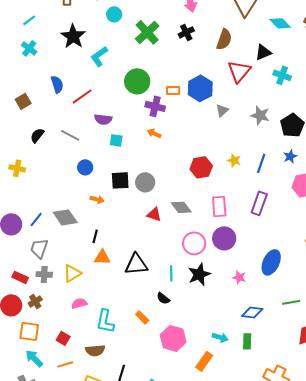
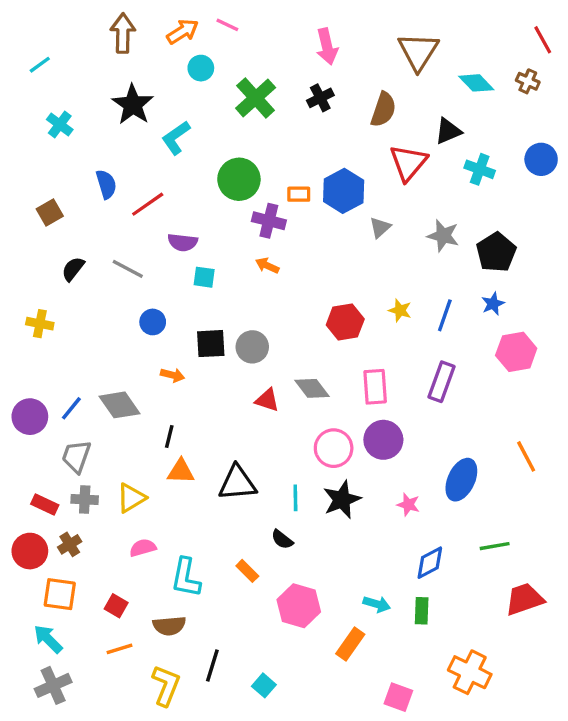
cyan line: (29, 20) -> (40, 65), moved
blue diamond: (252, 312) -> (430, 563), turned -35
cyan arrow: (34, 358) -> (48, 639), moved

